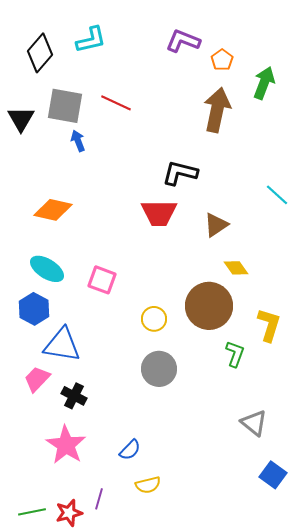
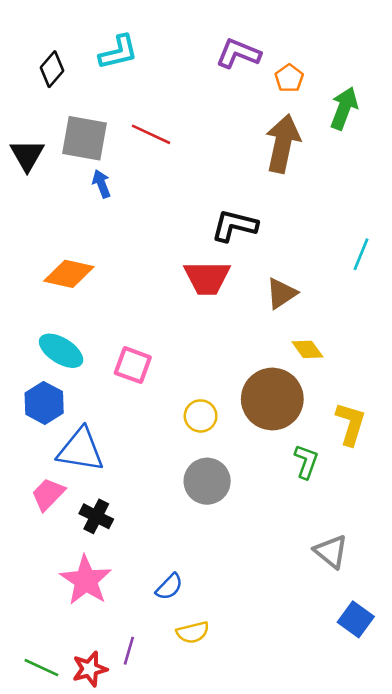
black diamond: (40, 53) -> (52, 69), size x0.7
cyan line: (277, 195) -> (361, 254), turned 70
green line: (32, 512) -> (41, 668), turned 36

